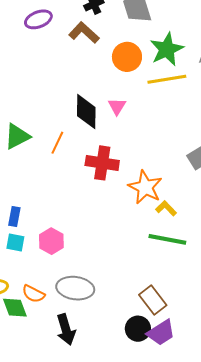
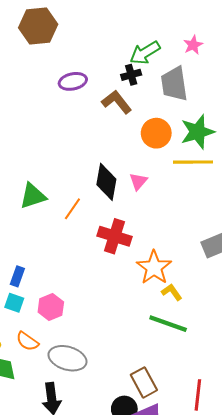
orange semicircle: (33, 294) -> (27, 341), moved

